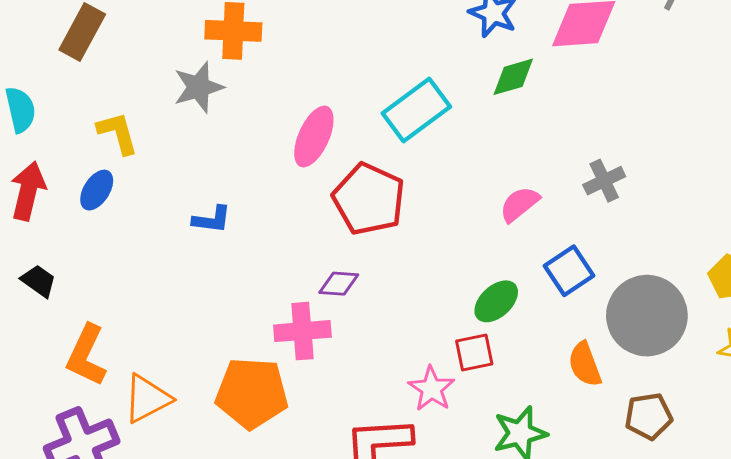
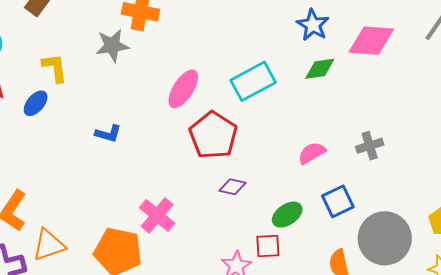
purple diamond: (339, 284) -> (233, 187), moved
pink cross: (302, 331) -> (157, 216), turned 36

